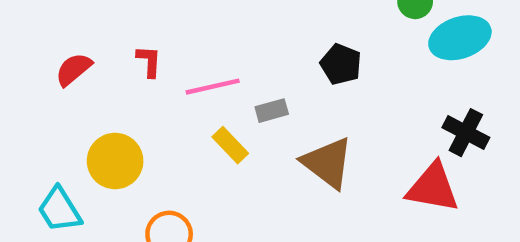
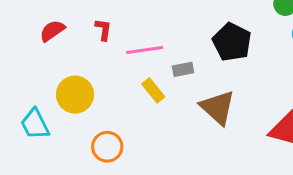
black pentagon: (341, 64) -> (232, 42), size x1.4

